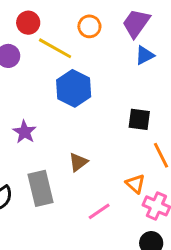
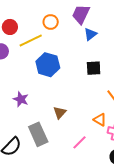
yellow line: (55, 48) -> (31, 41), turned -45
black square: (139, 119) -> (94, 68), moved

